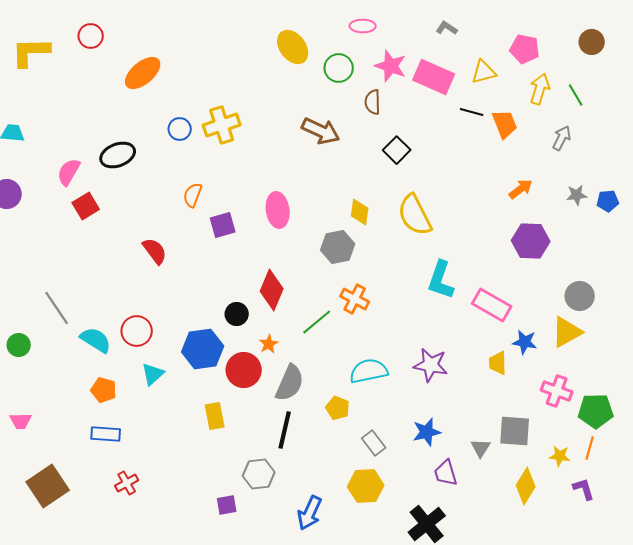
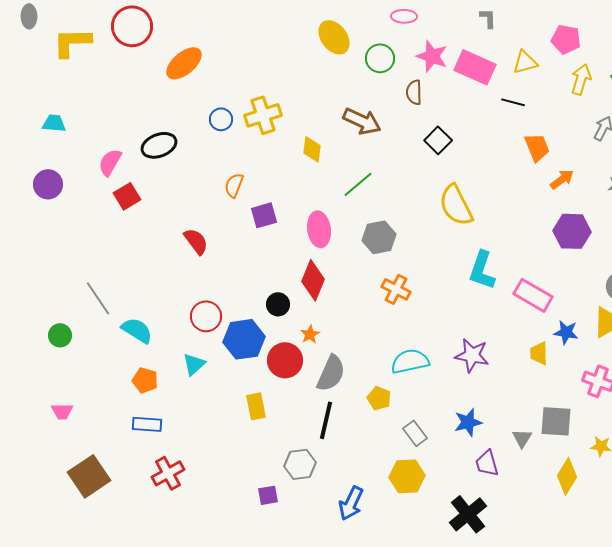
gray L-shape: (447, 28) -> (488, 18), turned 55
red circle: (91, 36) -> (132, 26), size x1.6
orange trapezoid: (505, 124) -> (537, 147), moved
pink ellipse: (278, 210) -> (319, 229), moved
yellow diamond: (360, 212) -> (312, 149), moved
green line: (317, 322) -> (358, 184), moved
red circle: (137, 331) -> (206, 316), moved
red cross: (127, 483) -> (168, 473), size x1.4

